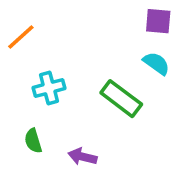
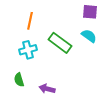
orange line: (21, 37) -> (30, 21), moved, turned -36
green rectangle: (121, 99) -> (60, 43), moved

